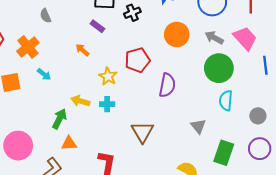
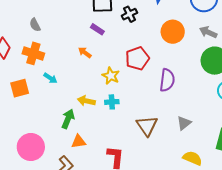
gray semicircle: (46, 16) -> (35, 25), moved
orange cross: (28, 47) -> (33, 53), turned -30
gray triangle: (198, 126) -> (184, 123), moved, turned 35

